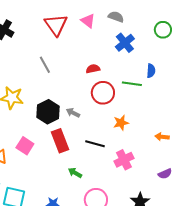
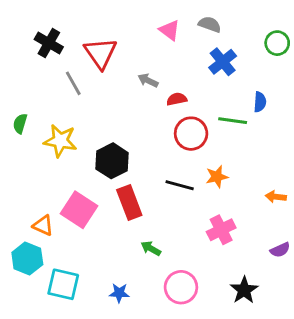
red triangle: (56, 25) -> (101, 53), moved
gray line: (45, 65) -> (73, 83), moved
gray arrow: (73, 113) -> (148, 80), moved
black line: (95, 144) -> (180, 185), moved
pink square: (25, 146) -> (79, 210), size x1.4

